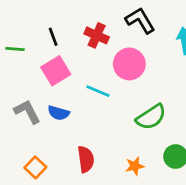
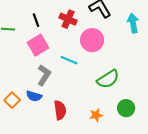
gray L-shape: (27, 112) -> (44, 75), moved, turned 60
blue semicircle: (59, 113) -> (34, 96), moved
orange square: (35, 167) -> (12, 100), moved

